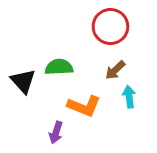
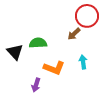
red circle: (110, 27) -> (87, 16), moved
brown arrow: (115, 70) -> (74, 34), moved

